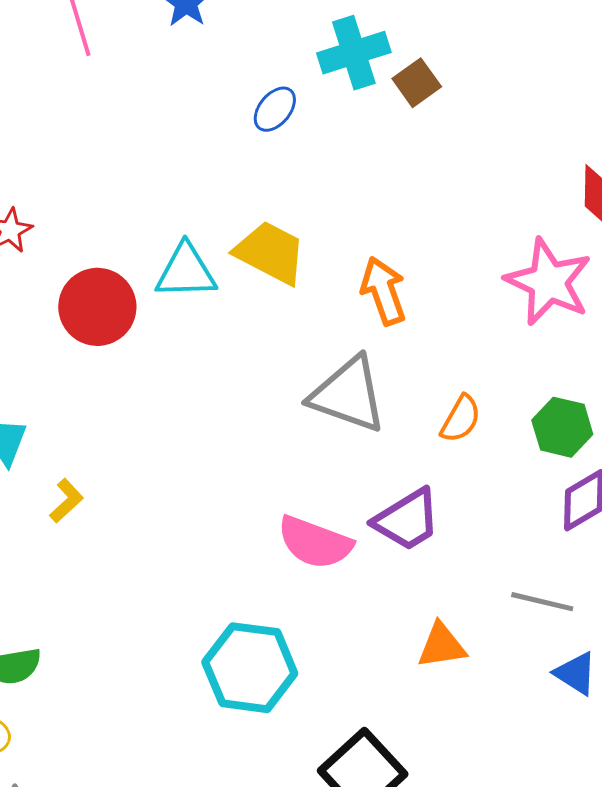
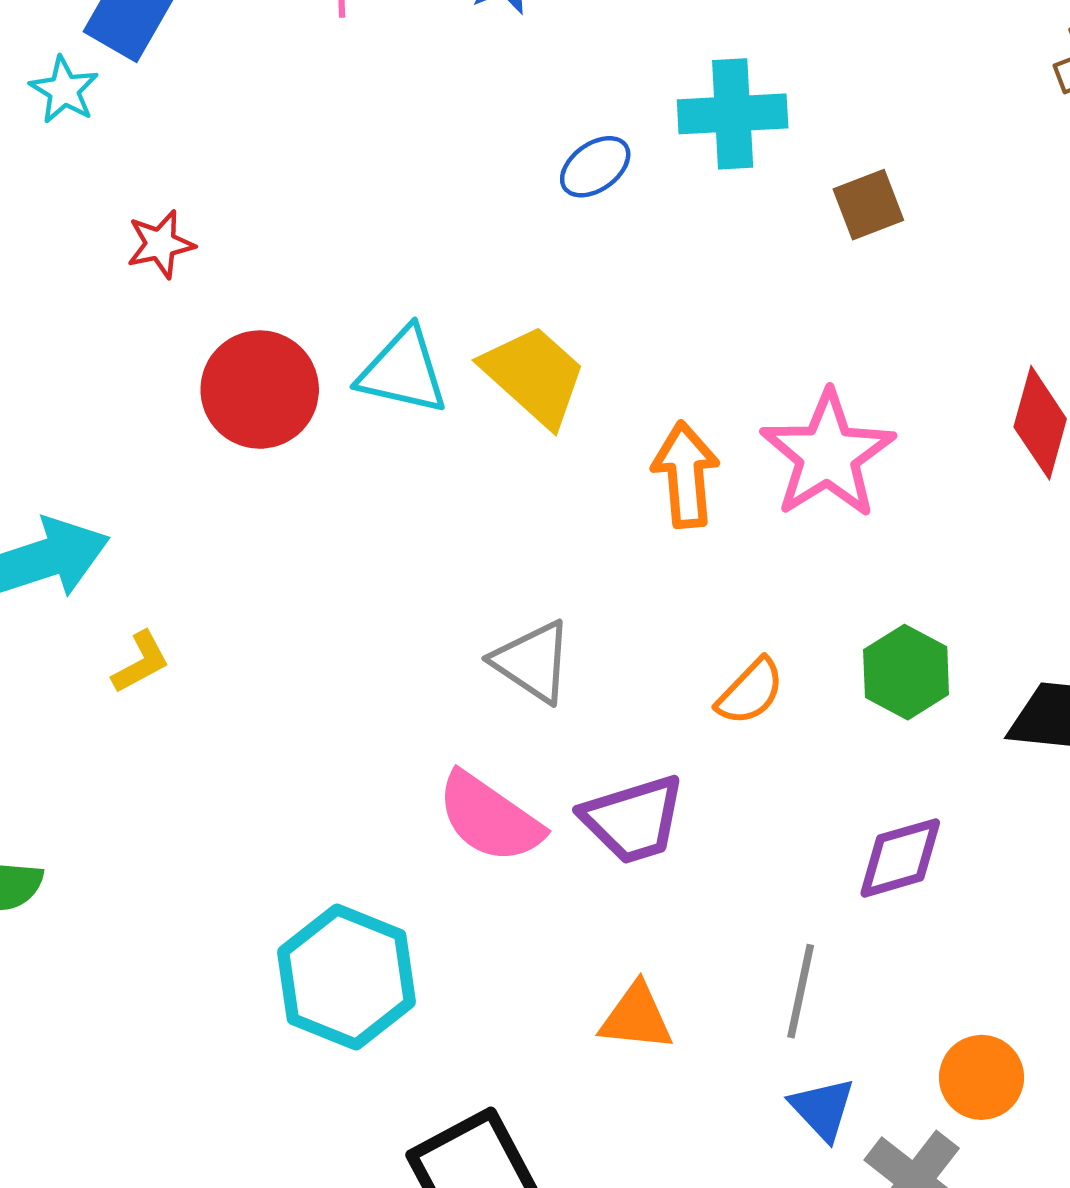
brown square: (417, 83) -> (868, 205), moved
pink star: (548, 282) -> (828, 455), moved
gray triangle: (348, 395) -> (533, 662), moved, size x0.7
green hexagon: (562, 427) -> (906, 672), moved
gray line: (542, 602) -> (801, 991), turned 74

